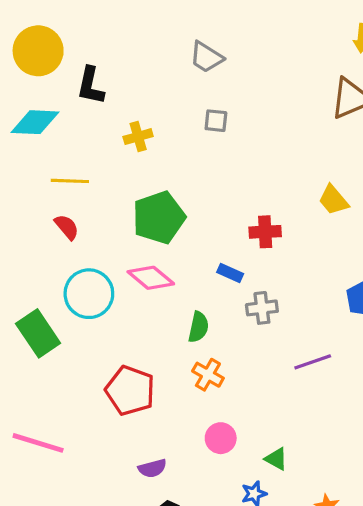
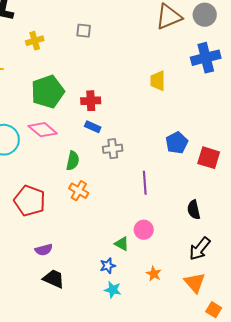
yellow trapezoid: (333, 200) -> (158, 81), turned 40
red cross: (265, 232) -> (91, 101), moved
purple line: (313, 362) -> (145, 183), turned -75
pink circle: (221, 438) -> (144, 230), moved

